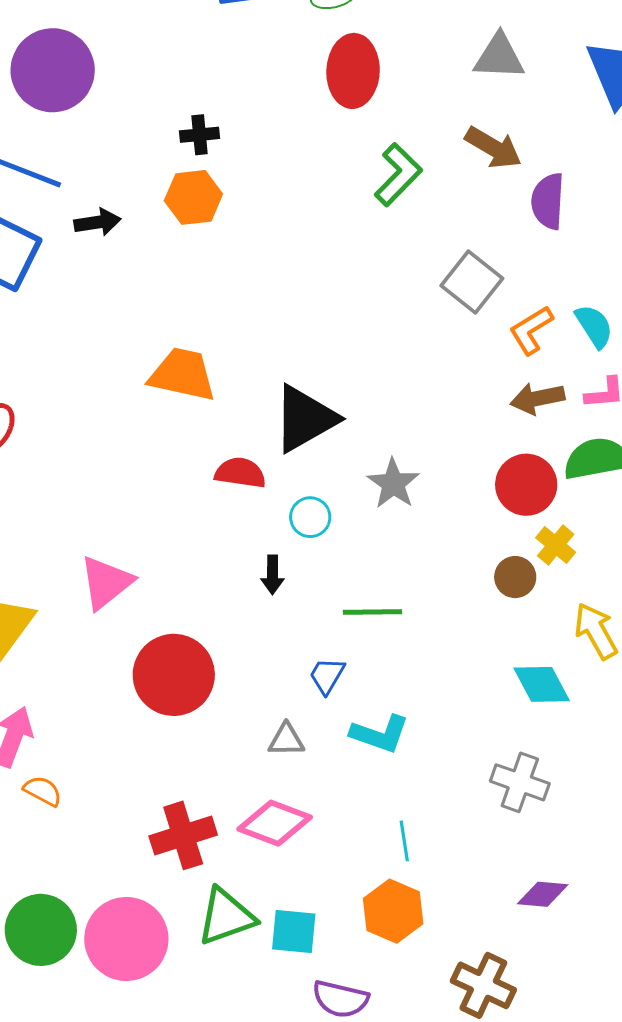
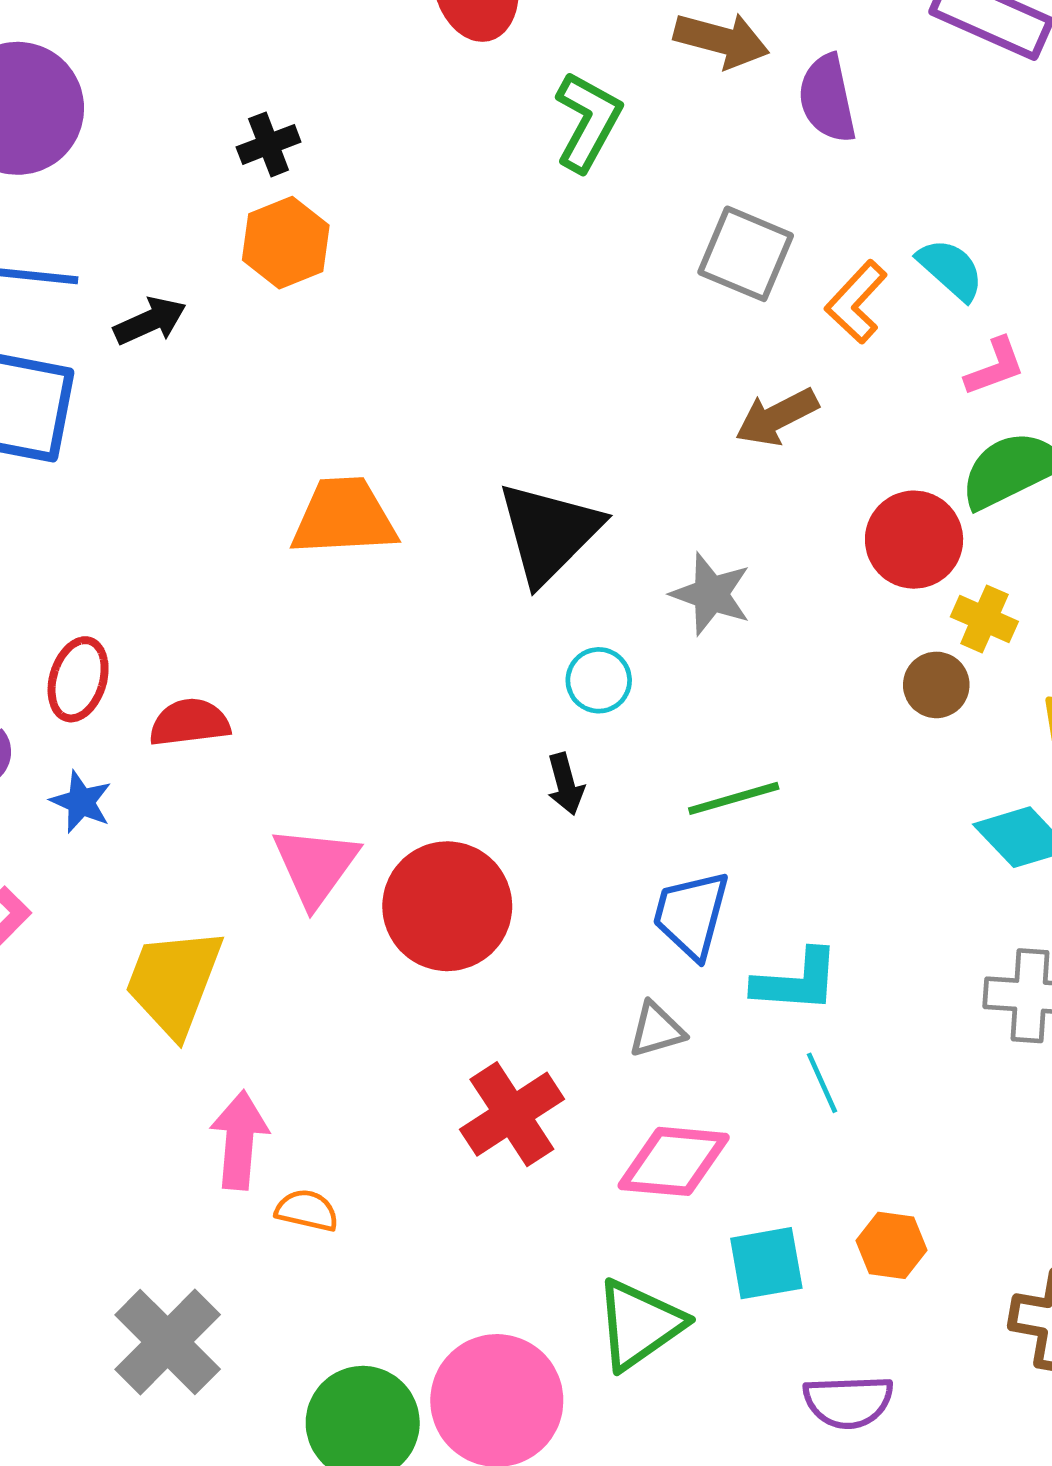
brown arrow: (537, 398) -> (777, 417), moved
red semicircle: (240, 473) -> (190, 723), moved
red circle: (174, 675) -> (447, 906), moved
blue trapezoid: (327, 676) -> (691, 915), size x1.5
red cross: (183, 835) -> (512, 1114), moved
cyan line: (404, 841) -> (822, 1083), moved
orange hexagon: (393, 911) -> (892, 1245), size x0.7
cyan square: (294, 931) -> (766, 1263), moved

